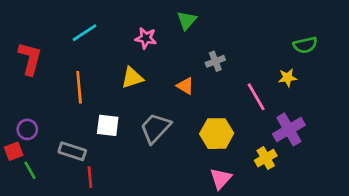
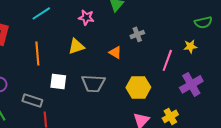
pink line: (256, 97) -> (167, 60), turned 50
gray trapezoid: (155, 128) -> (93, 83), turned -130
yellow cross: (266, 158) -> (170, 116), moved

